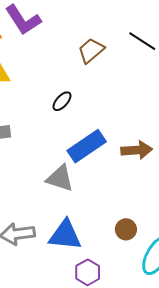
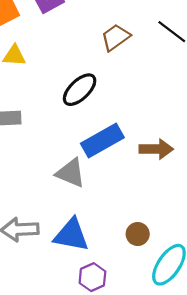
black ellipse: (62, 101) -> (80, 90), size x1.6

